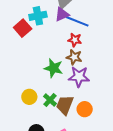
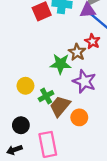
brown star: (74, 57) -> (77, 52), moved
green star: (54, 68) -> (61, 64), turned -30

